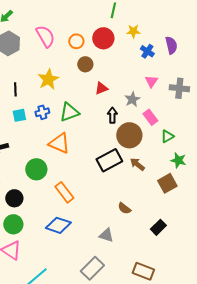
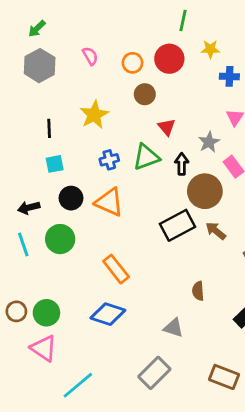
pink semicircle: (45, 36) -> (90, 56), size x0.6
blue cross: (147, 51) -> (229, 76), turned -32
red triangle: (101, 88) -> (167, 127), turned -48
blue cross: (42, 112) -> (109, 160), moved
green triangle: (69, 112) -> (146, 157), moved
green circle: (36, 169) -> (60, 239), moved
black circle: (14, 198) -> (71, 198), moved
brown semicircle: (124, 208) -> (198, 291), turned 48

